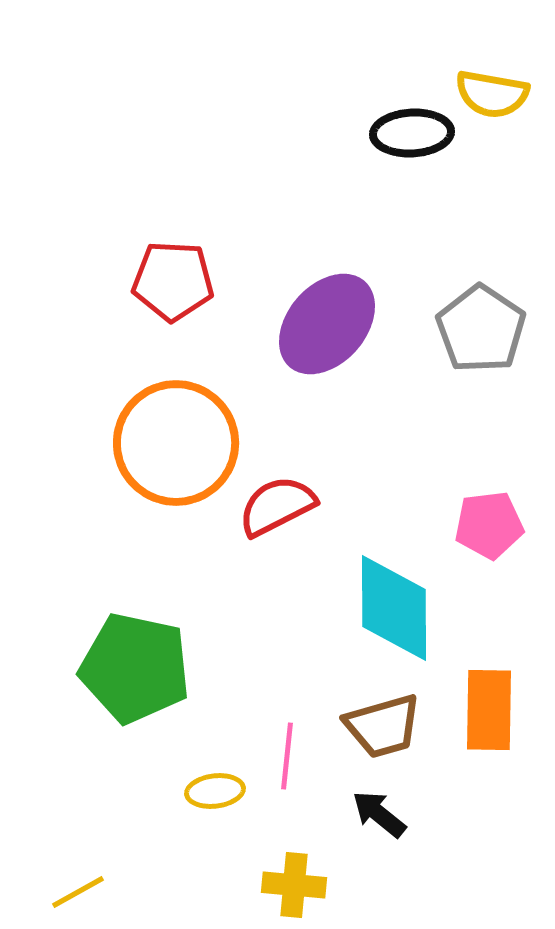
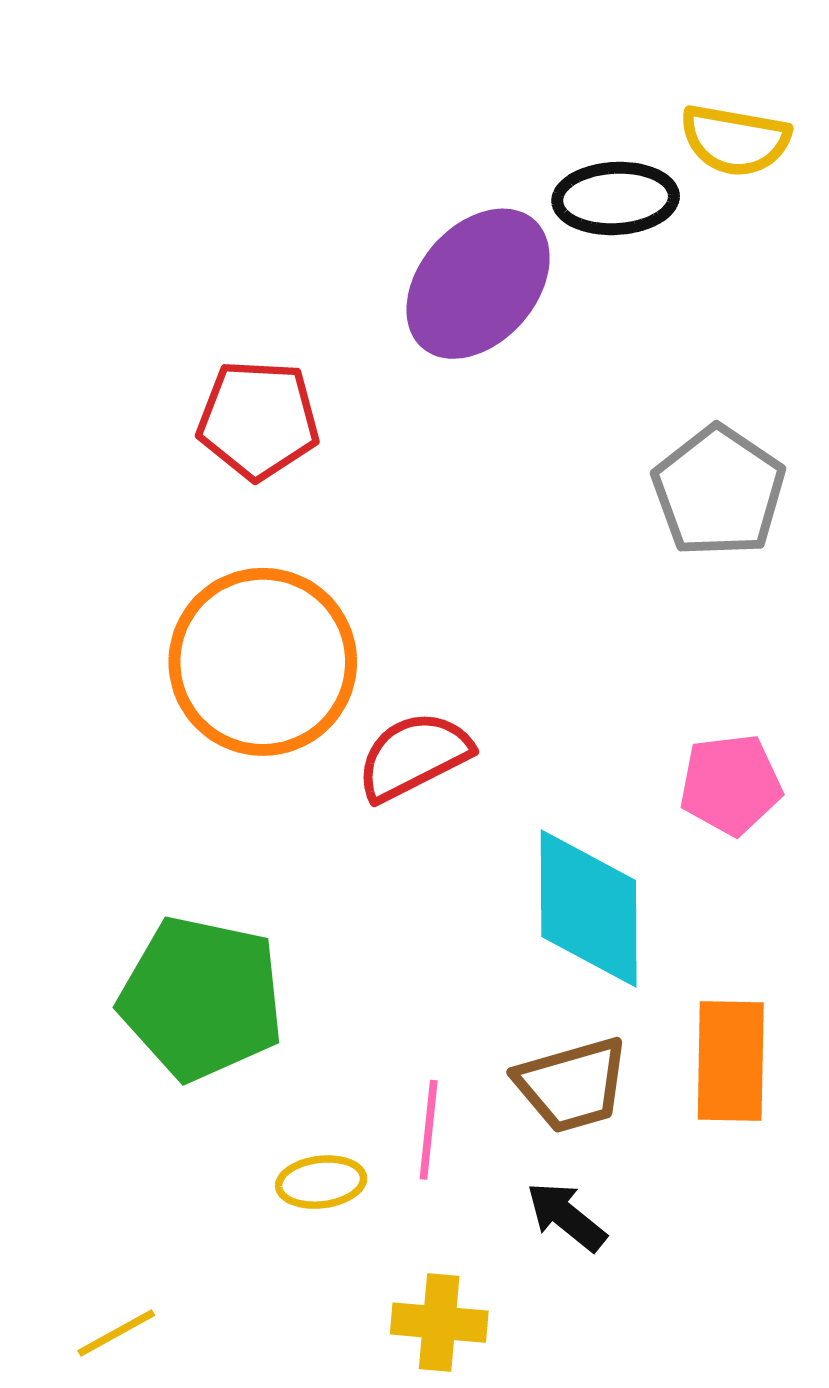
purple ellipse: (327, 324) -> (478, 284), moved

